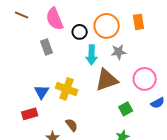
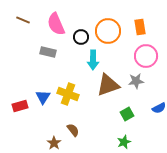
gray rectangle: (47, 47) -> (48, 52), turned -56
gray star: (119, 52) -> (136, 81), moved
pink circle: (145, 79) -> (146, 56), moved
red rectangle: (30, 114) -> (20, 106), moved

